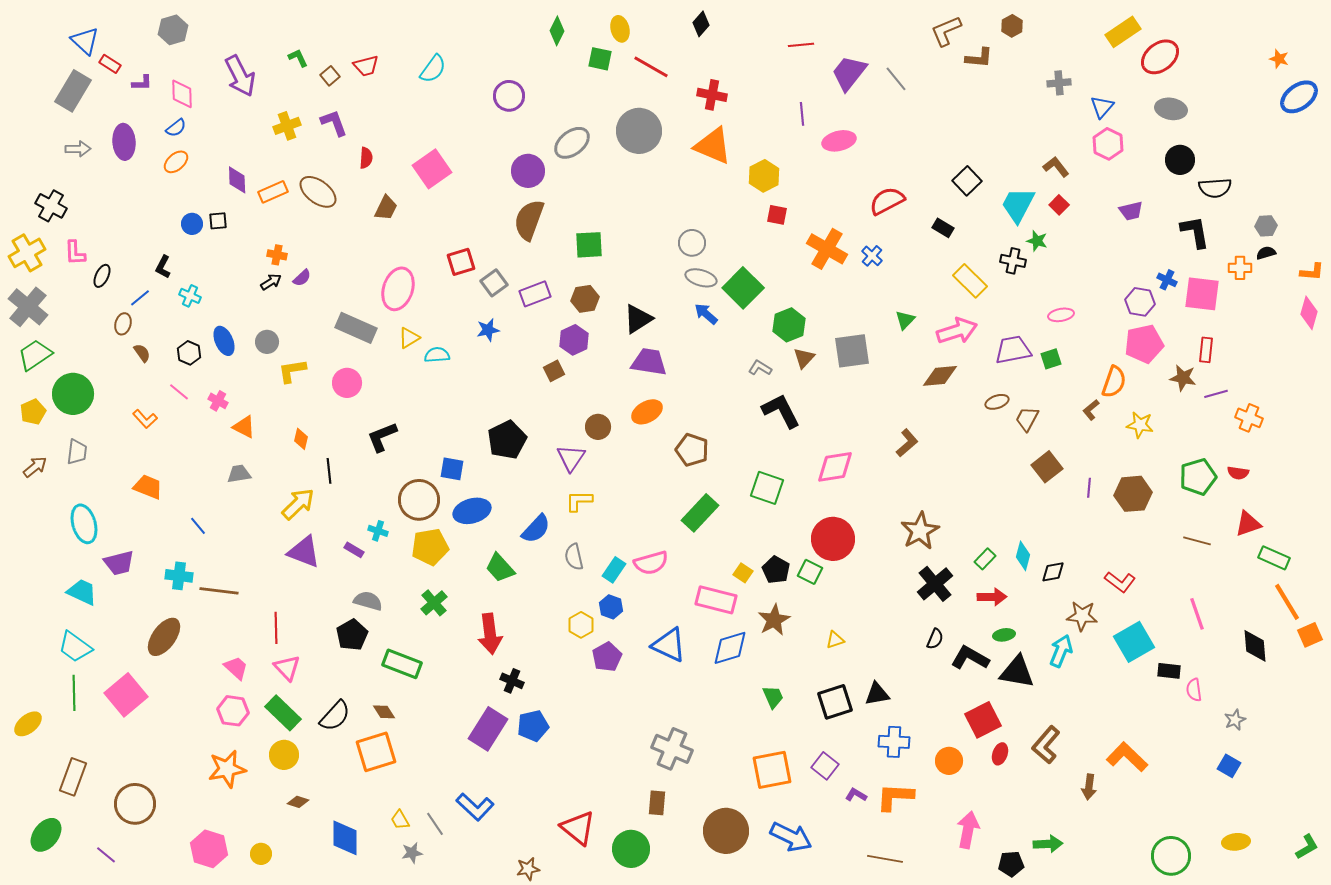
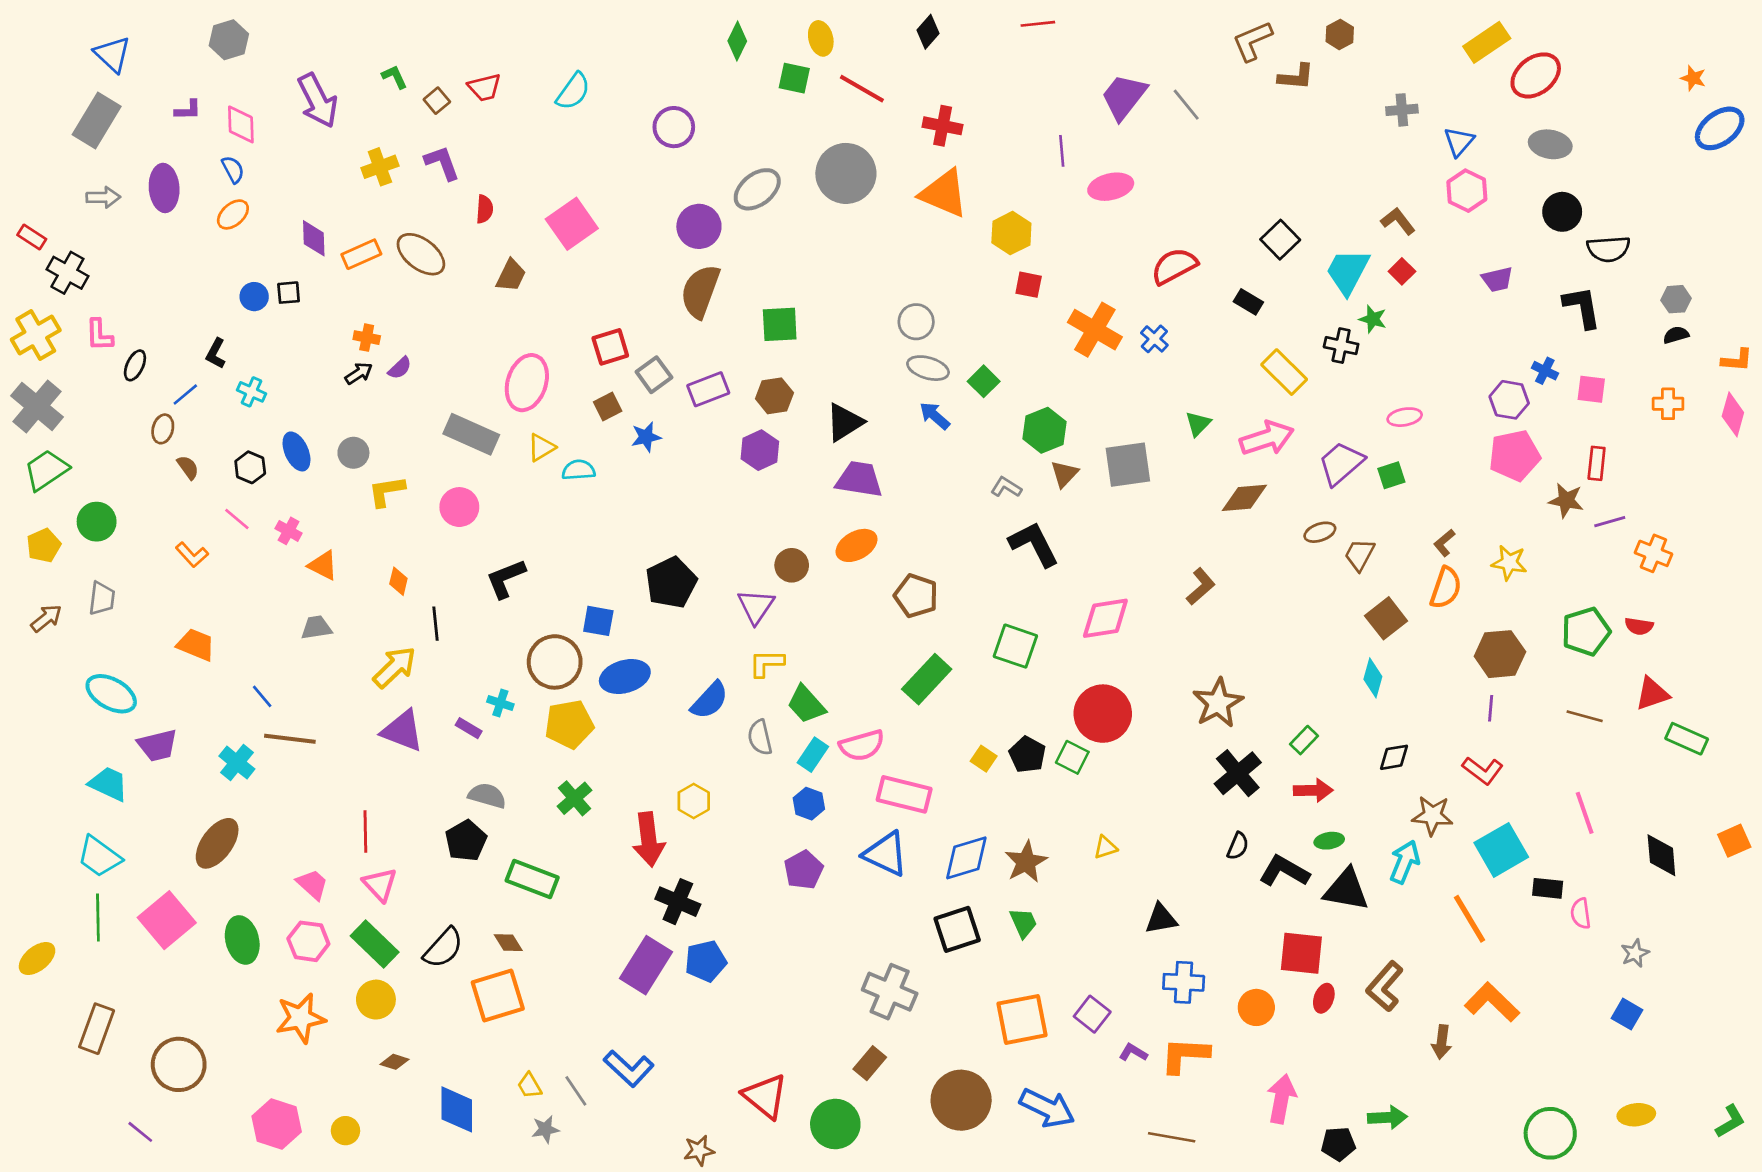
red line: (801, 45) -> (1038, 24), moved
red rectangle: (110, 64) -> (32, 237), moved
blue semicircle: (176, 128) -> (233, 169), turned -80
orange cross: (1240, 268) -> (1668, 404), moved
green square: (743, 288) -> (984, 381), size x0.6
pink square: (1202, 294) -> (1591, 389), size x0.6
purple trapezoid: (1013, 350) -> (1341, 463), turned -30
brown square: (554, 371) -> (608, 406), moved
orange semicircle: (1114, 382) -> (1446, 588), moved
green circle: (73, 394) -> (97, 522), size x0.7
purple line: (1089, 488) -> (1491, 708), moved
cyan ellipse: (84, 524) -> (111, 694), turned -45
cyan diamond: (1023, 556) -> (1373, 678), moved
green trapezoid: (500, 568) -> (806, 704), moved
cyan cross: (179, 576) -> (237, 763), turned 32
brown line: (219, 591) -> (290, 739), moved
pink rectangle: (716, 600) -> (904, 794), moved
orange line: (1287, 602) -> (1469, 919), moved
brown star: (774, 620) -> (1026, 862), moved
yellow hexagon: (581, 625) -> (694, 801), moved
black cross: (512, 681) -> (678, 902), size x1.4
black square: (835, 702) -> (957, 929), moved
red square: (983, 720) -> (1301, 953), turned 33
brown rectangle: (657, 803) -> (870, 1063), turned 35
green ellipse: (46, 835) -> (242, 940), moved, turned -52

